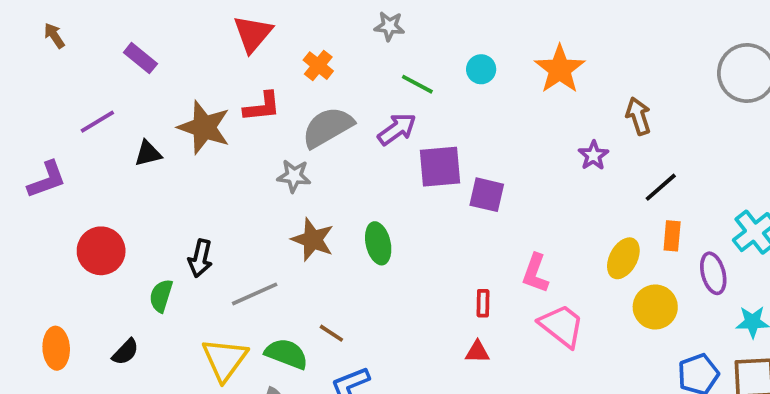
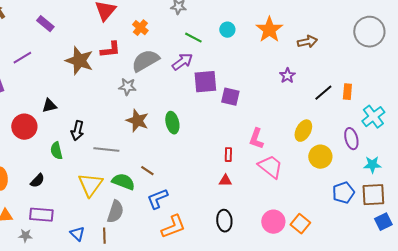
brown arrow: (638, 116) -> (307, 42), moved, turned 96
black triangle: (148, 153) -> (49, 106), moved
orange rectangle: (672, 236) -> (347, 92), moved
gray line: (255, 294) -> (106, 150), turned 30
green semicircle: (161, 296) -> (56, 151), turned -30

